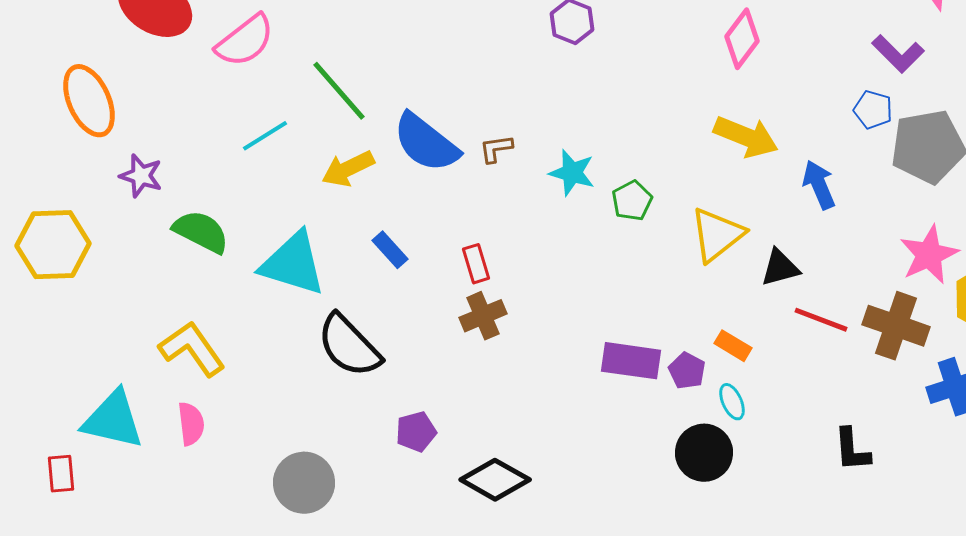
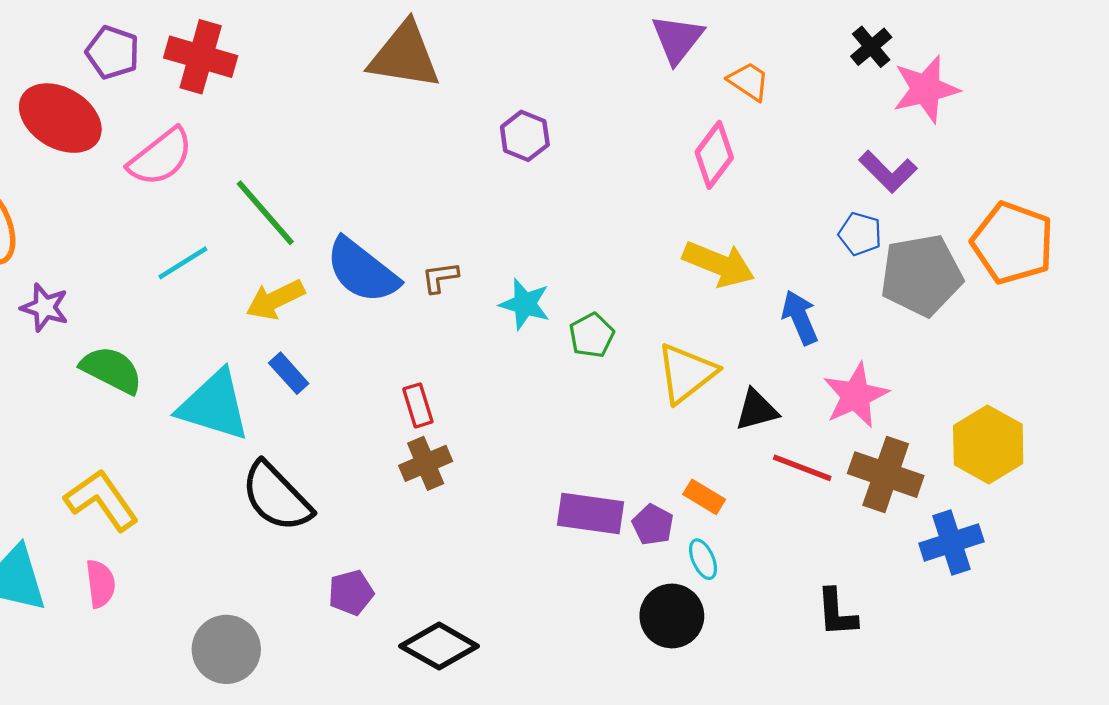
blue rectangle: (390, 250) -> (289, 373), moved
pink star: (929, 255) -> (856, 395), moved

